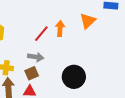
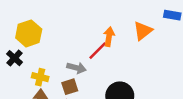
red line: (41, 34) -> (98, 51), moved

